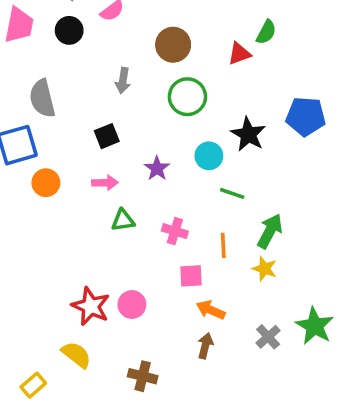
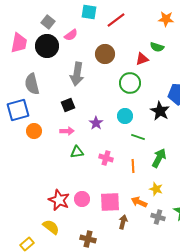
black circle: (69, 30) -> (47, 46), size x1.5
green semicircle: (266, 32) -> (157, 47), turned 80
gray arrow: (123, 81) -> (77, 74), size x1.6
green circle: (187, 97) -> (130, 83), moved
black star: (248, 134) -> (160, 111), moved
yellow star: (264, 269) -> (156, 189), moved
pink square: (191, 276) -> (110, 202), moved, size x1.5
orange arrow: (211, 310) -> (139, 202), moved
gray cross: (268, 337) -> (158, 217), turned -32

